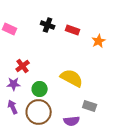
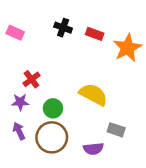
orange star: (99, 41) -> (127, 48), size x1.6

